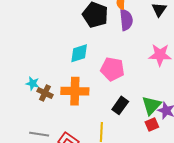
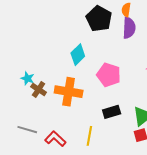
cyan diamond: (79, 53) -> (78, 55), turned -35
black rectangle: (120, 105) -> (112, 112), turned 30

